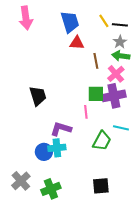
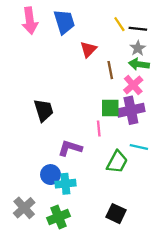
blue trapezoid: (70, 22) -> (64, 22), moved
red triangle: (77, 43) -> (88, 49), turned -49
cyan cross: (57, 148) -> (65, 184), moved
black square: (101, 186) -> (116, 214), turned 30

